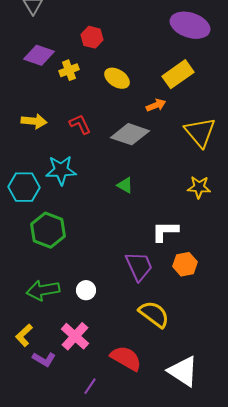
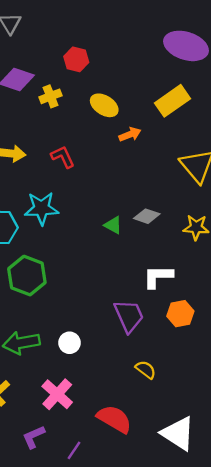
orange arrow: (156, 105) -> (130, 134), moved
gray diamond: (130, 134) -> (147, 216), moved, size x0.6
yellow semicircle: (154, 314) -> (146, 370), size x0.6
purple L-shape: (44, 359) -> (34, 437), moved, turned 125

